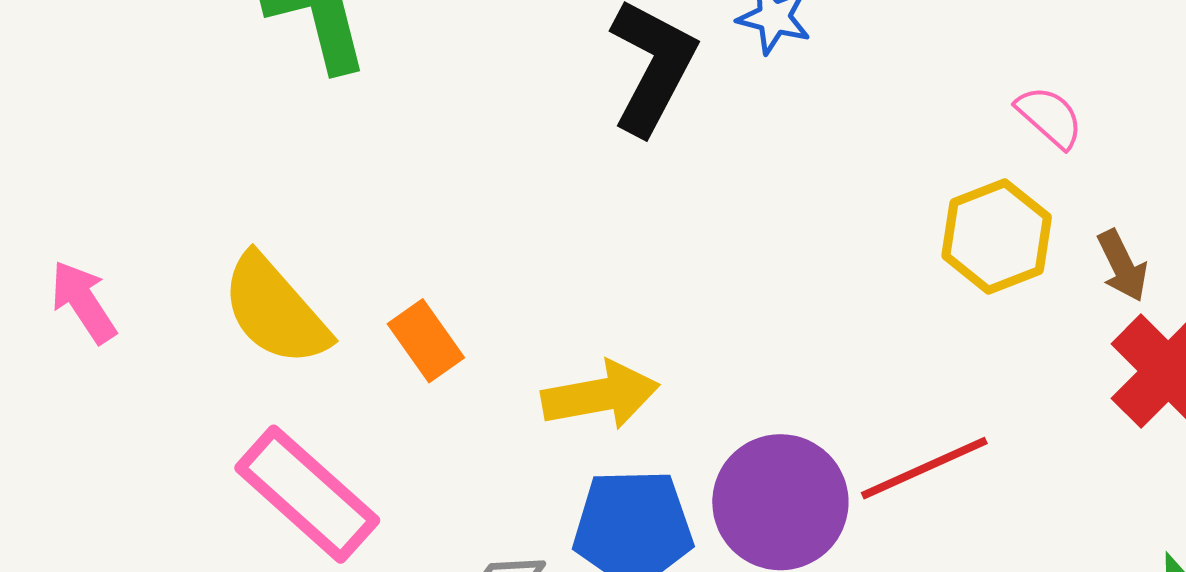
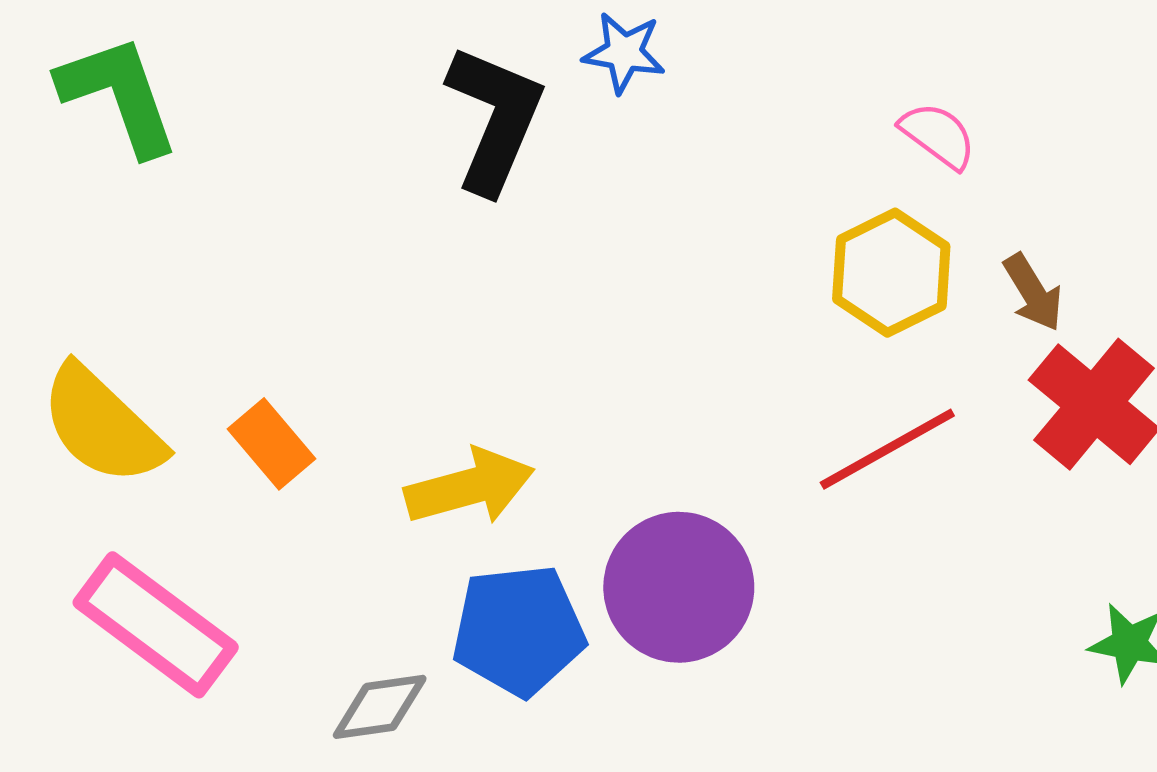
red line: (924, 468) -> (887, 449), moved

